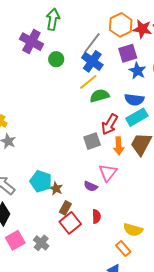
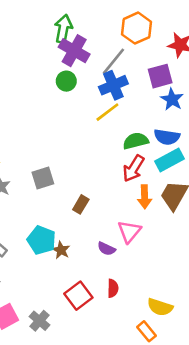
orange hexagon: (121, 25) -> (137, 28), moved
purple cross: (31, 42) -> (74, 51), moved
blue cross: (92, 61) -> (113, 85), turned 30
green semicircle: (100, 96) -> (136, 141), moved
gray square: (92, 141) -> (43, 178), moved
brown rectangle: (65, 208) -> (81, 204), moved

